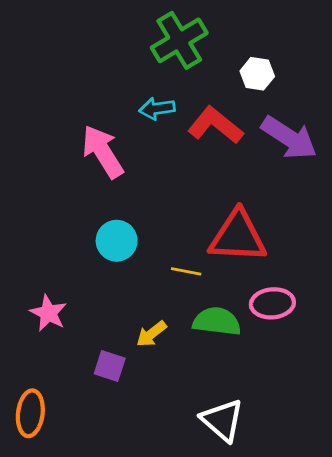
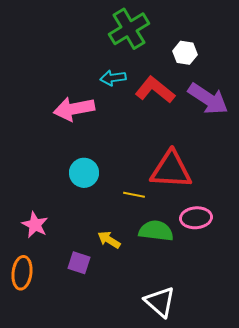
pink arrow: (103, 152) -> (74, 109), turned -69
yellow arrow: (151, 334) -> (109, 240), turned 70
orange ellipse: (30, 413) -> (22, 273), moved

